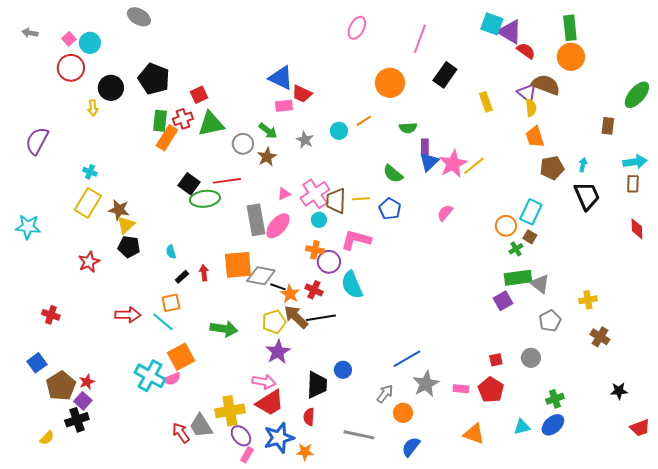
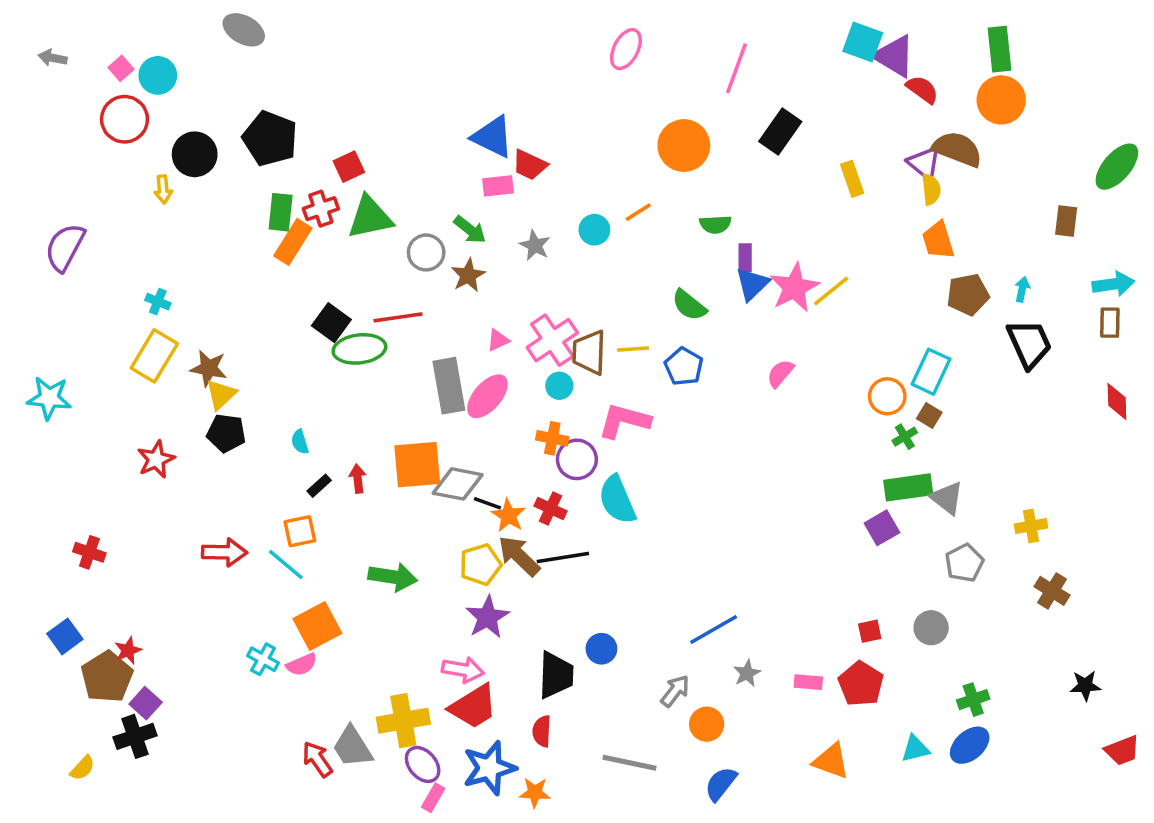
cyan cross: (150, 376) -> (263, 659), size x0.6
red star: (87, 382) -> (128, 651), moved
gray star: (426, 384) -> (747, 673), size x0.6

